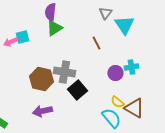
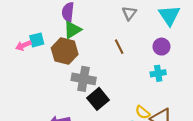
cyan triangle: (124, 25) -> (169, 15), moved
purple circle: (115, 73) -> (162, 47), moved
brown hexagon: (41, 79) -> (65, 51), moved

